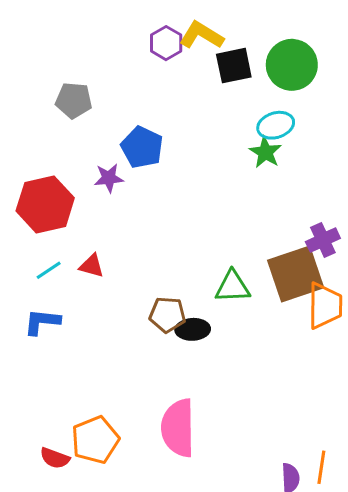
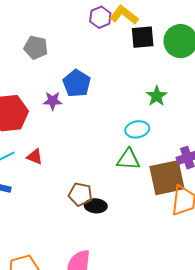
cyan ellipse: (276, 125) -> (137, 129), moved
green triangle: (233, 287) -> (128, 159), moved

